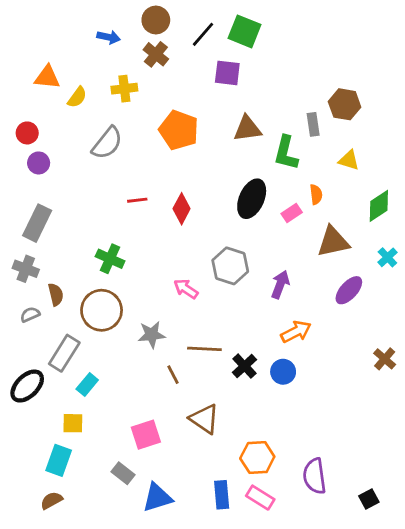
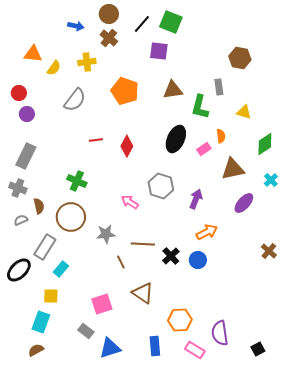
brown hexagon: (345, 104) -> (240, 58), moved
pink rectangle: (260, 498) -> (195, 350), moved

